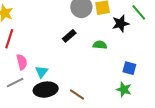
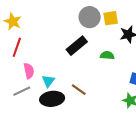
black rectangle: (69, 36) -> (77, 46), size x1.5
brown line: (77, 95) -> (79, 90), moved

